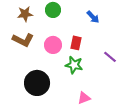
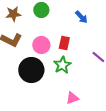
green star: (74, 65) -> (62, 65), turned 30
black circle: (37, 83) -> (31, 70), moved

